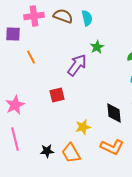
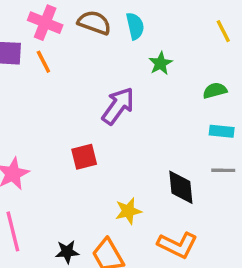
pink cross: (34, 16) -> (45, 23), turned 30
green star: (97, 47) -> (161, 63), moved
orange line: (31, 57) -> (43, 62), moved

